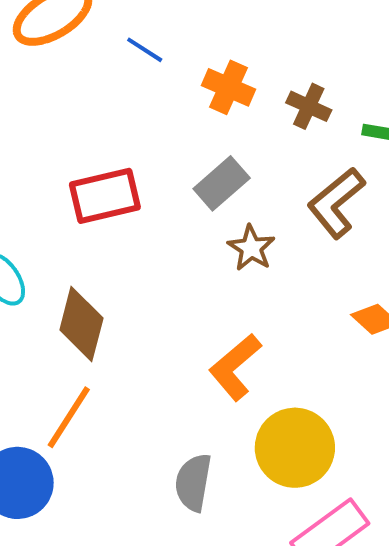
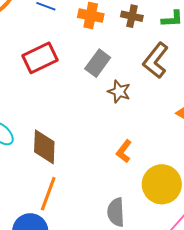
red rectangle: (105, 196) -> (40, 58), moved
orange L-shape: (235, 367) -> (124, 151), size x0.7

